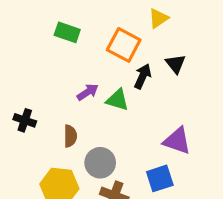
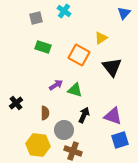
black triangle: (176, 64) -> (112, 67), size x1.5
black arrow: (143, 76) -> (84, 115), moved
black cross: (25, 120) -> (16, 103), turned 32
blue square: (160, 178) -> (120, 140), moved

